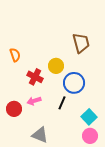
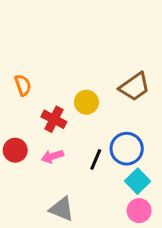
brown trapezoid: (81, 43) -> (134, 87), moved, turned 70
blue circle: (74, 83) -> (127, 149), moved
red circle: (14, 109) -> (15, 150), moved

